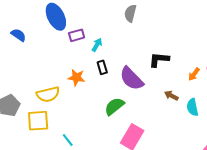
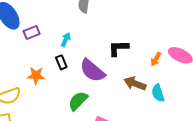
cyan arrow: (97, 45) -> (66, 40), moved
brown arrow: (171, 96) -> (135, 84), size x1.5

